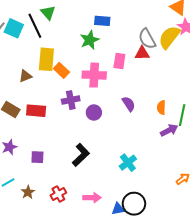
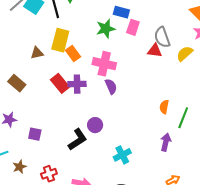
yellow semicircle: (169, 37) -> (185, 54), moved, size x0.7
pink rectangle: (119, 61) -> (133, 27), moved
purple semicircle: (129, 104) -> (111, 86), moved
red rectangle: (36, 111) -> (60, 83), moved, turned 36
purple circle: (94, 113) -> (95, 125), moved
purple arrow: (169, 130) -> (166, 142), moved, turned -60

